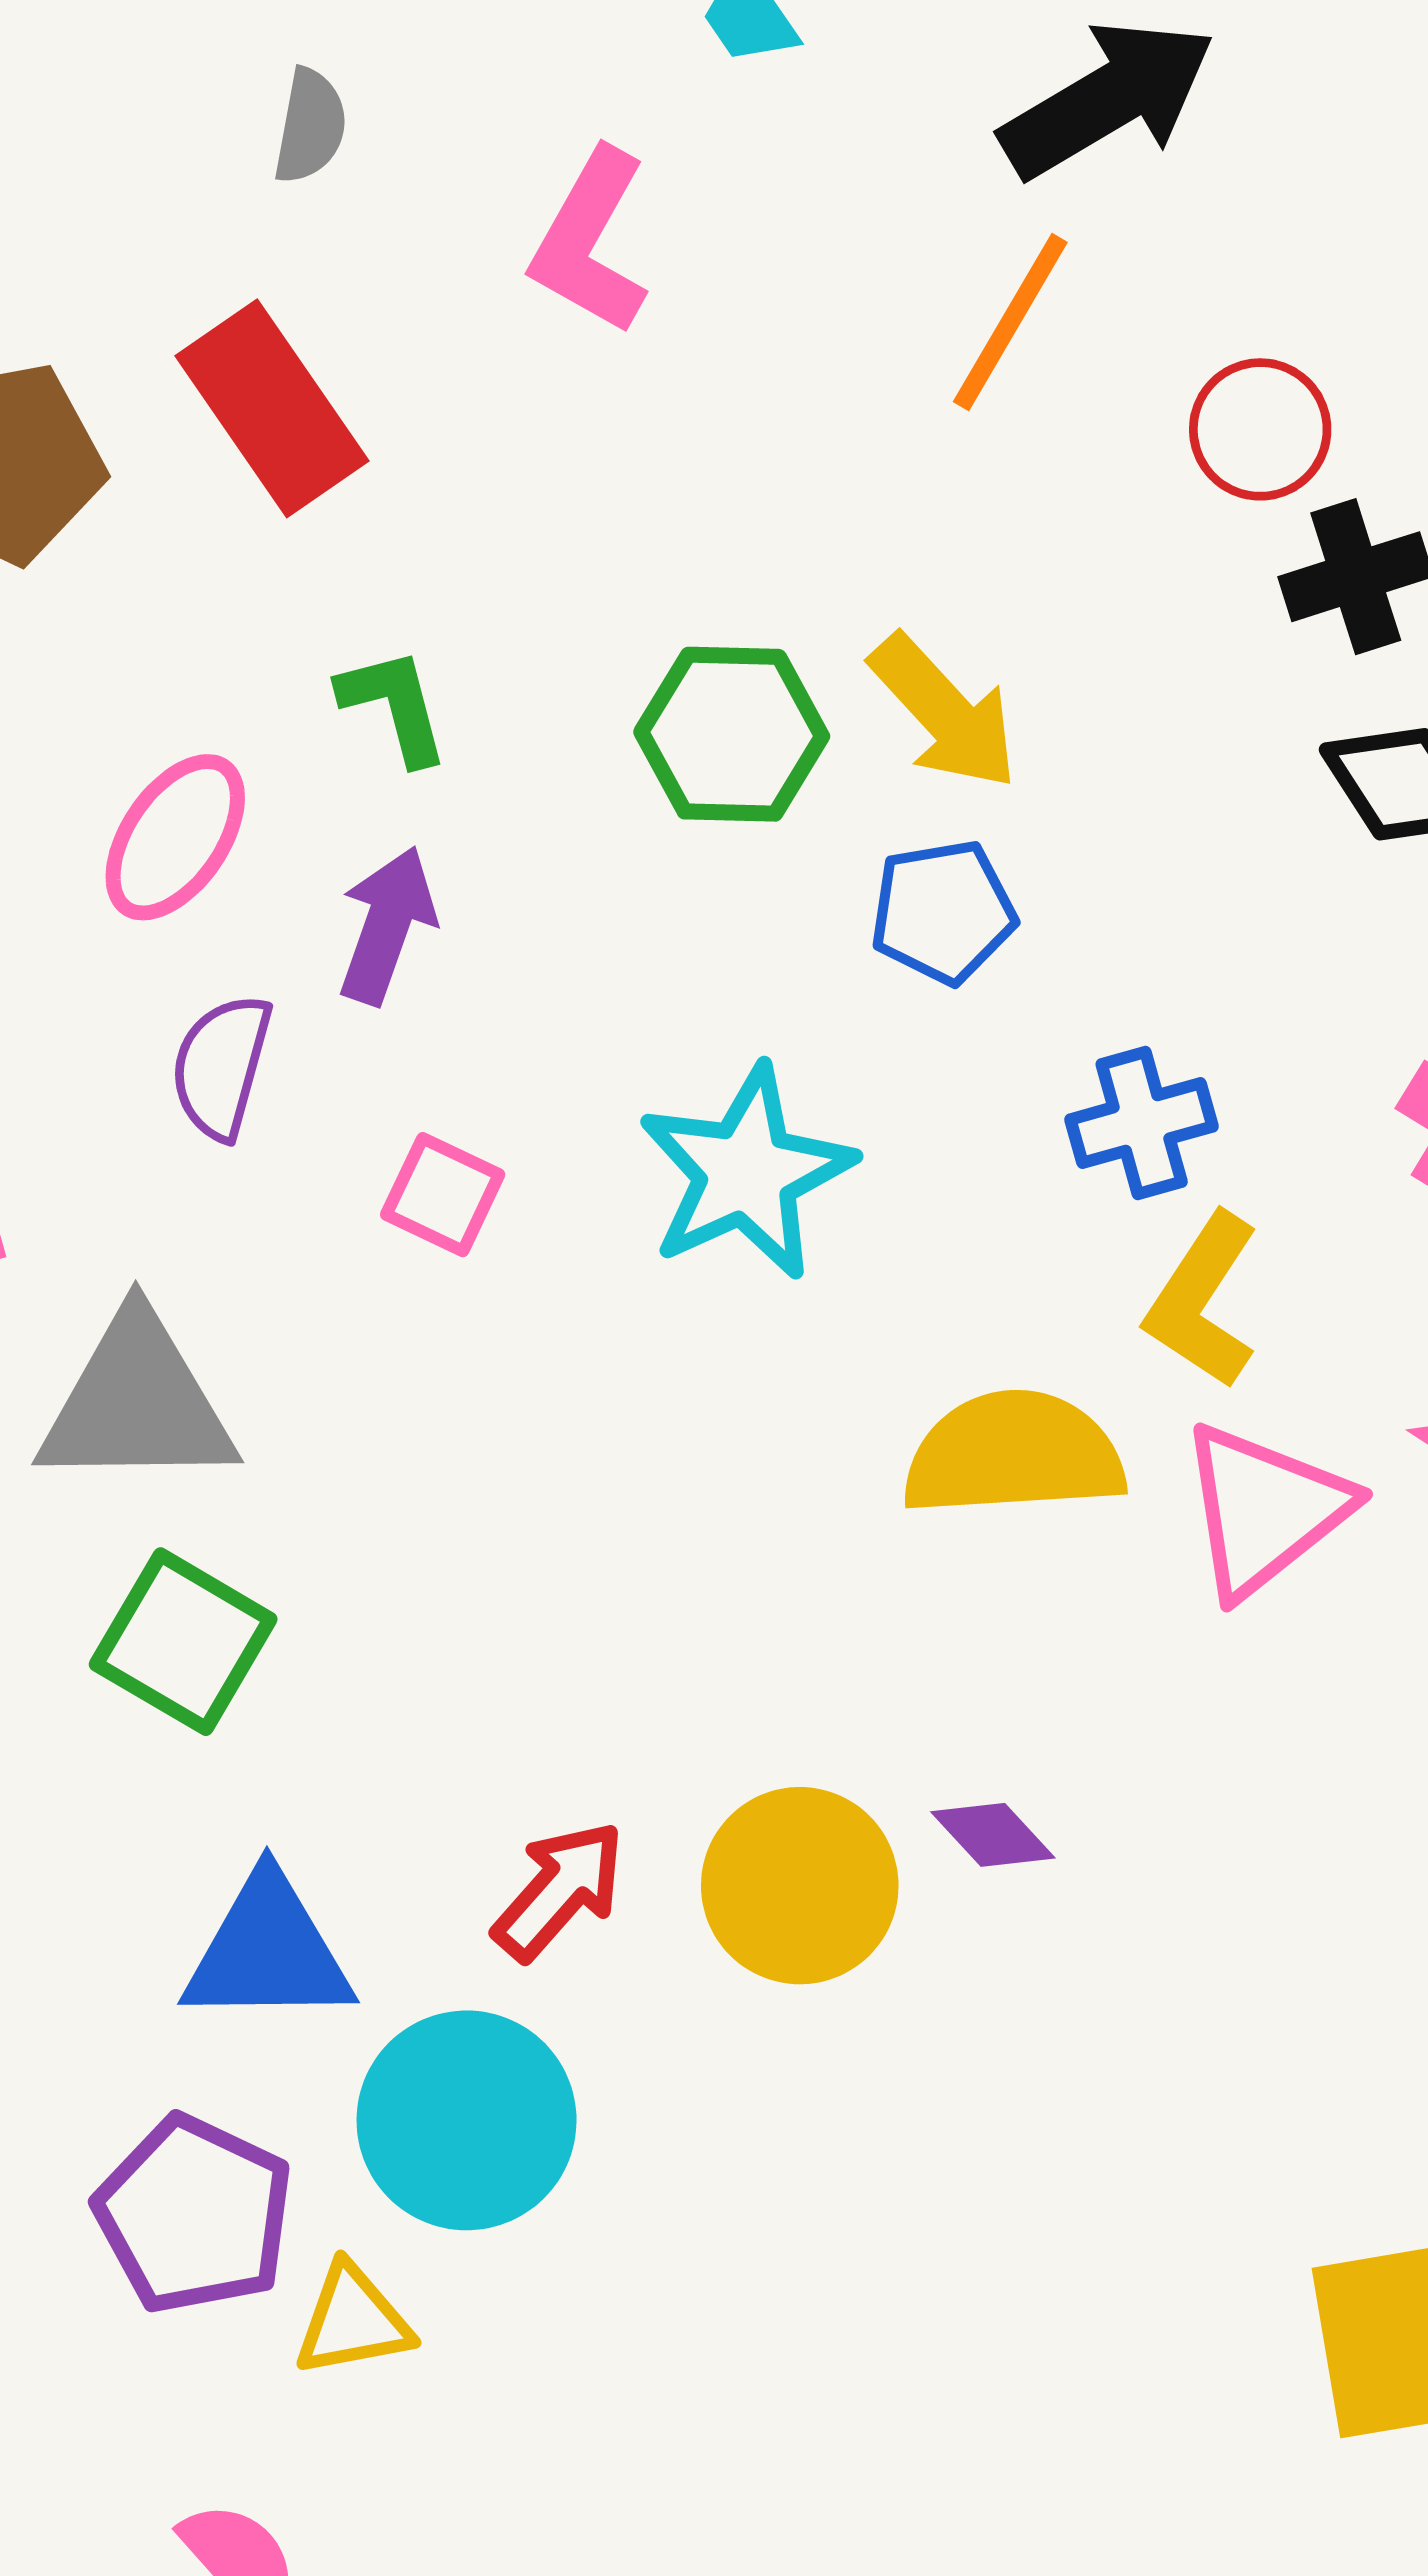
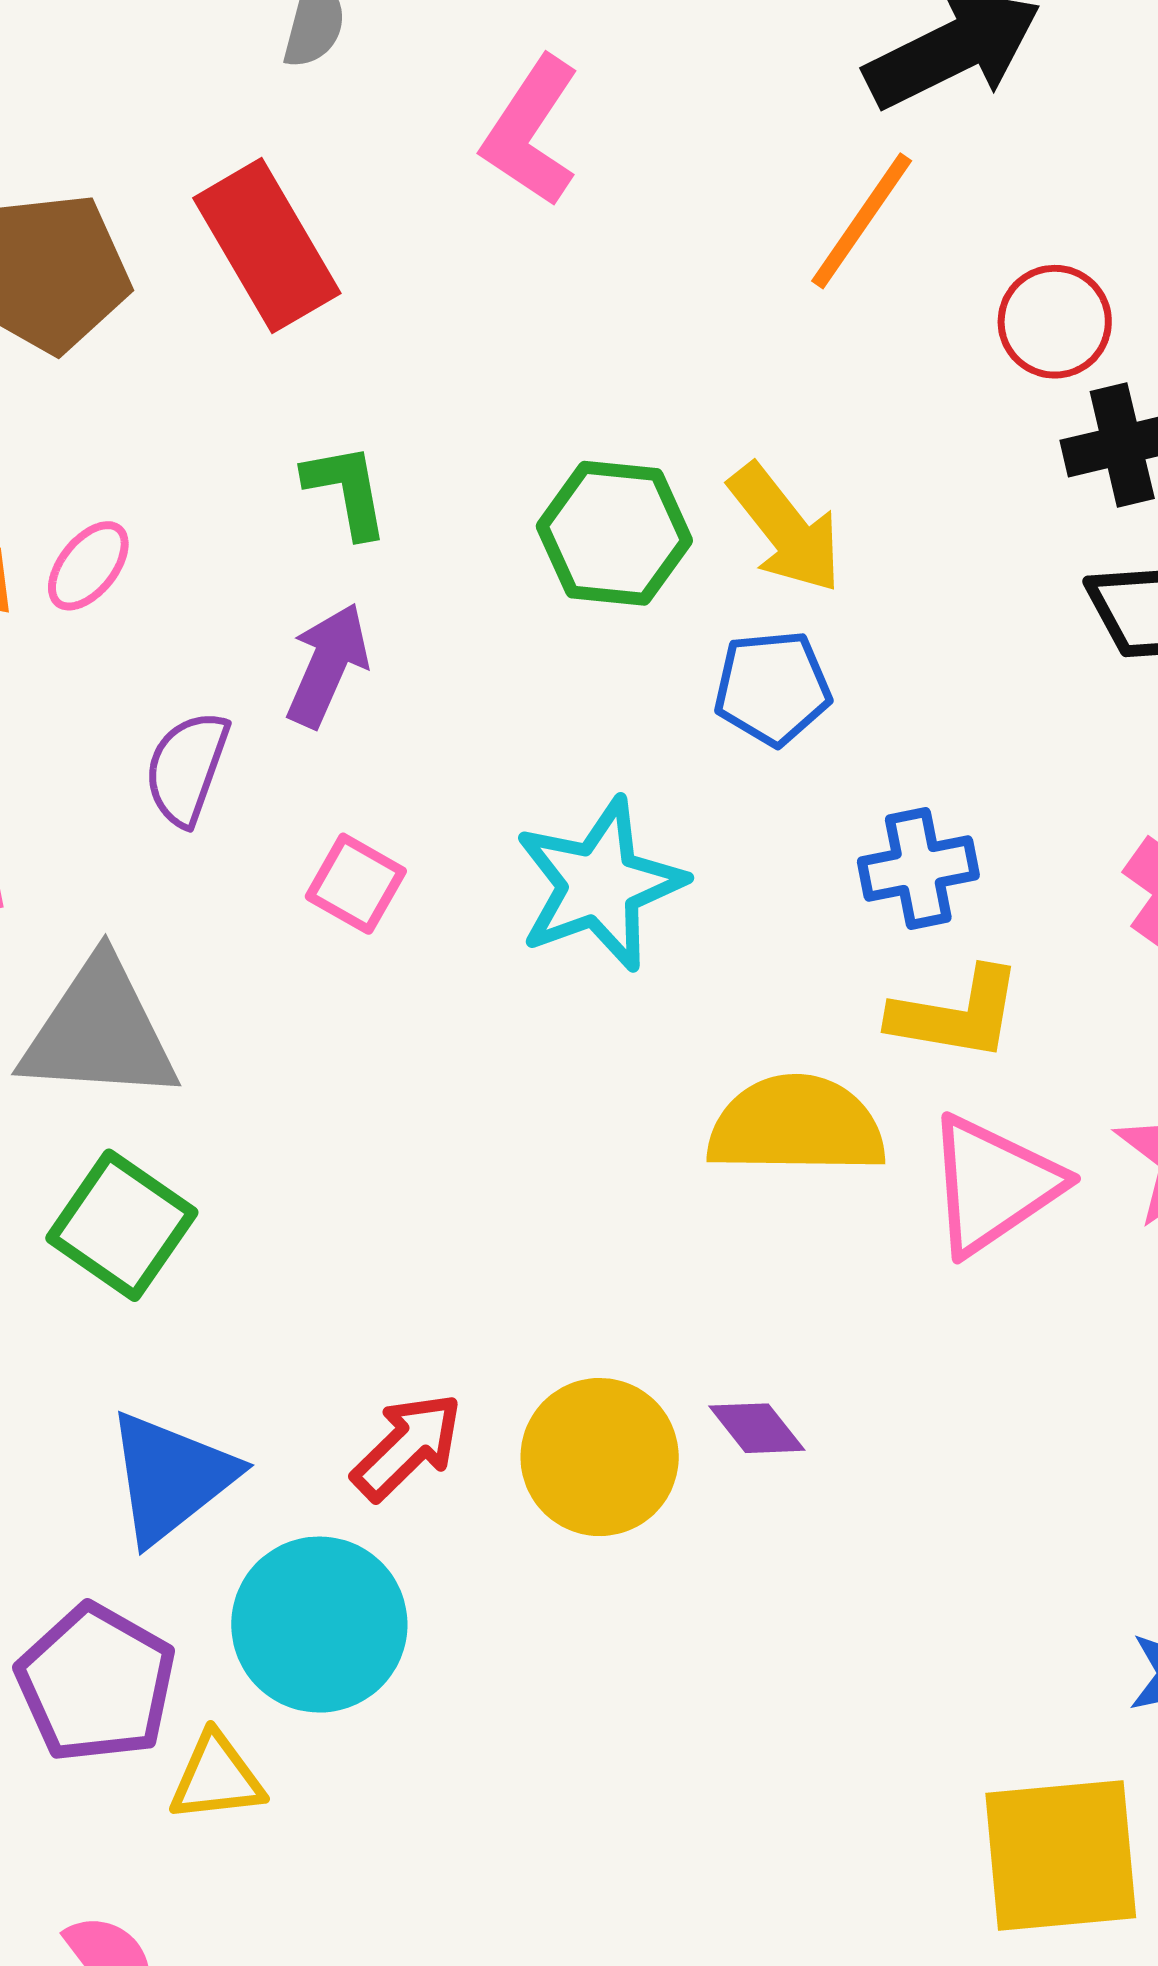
pink ellipse: (175, 837) -> (88, 566), moved, size x0.7
yellow L-shape: (1203, 1301) -> (956, 1014), turned -118
blue triangle: (268, 1951) -> (171, 1477), turned -42

